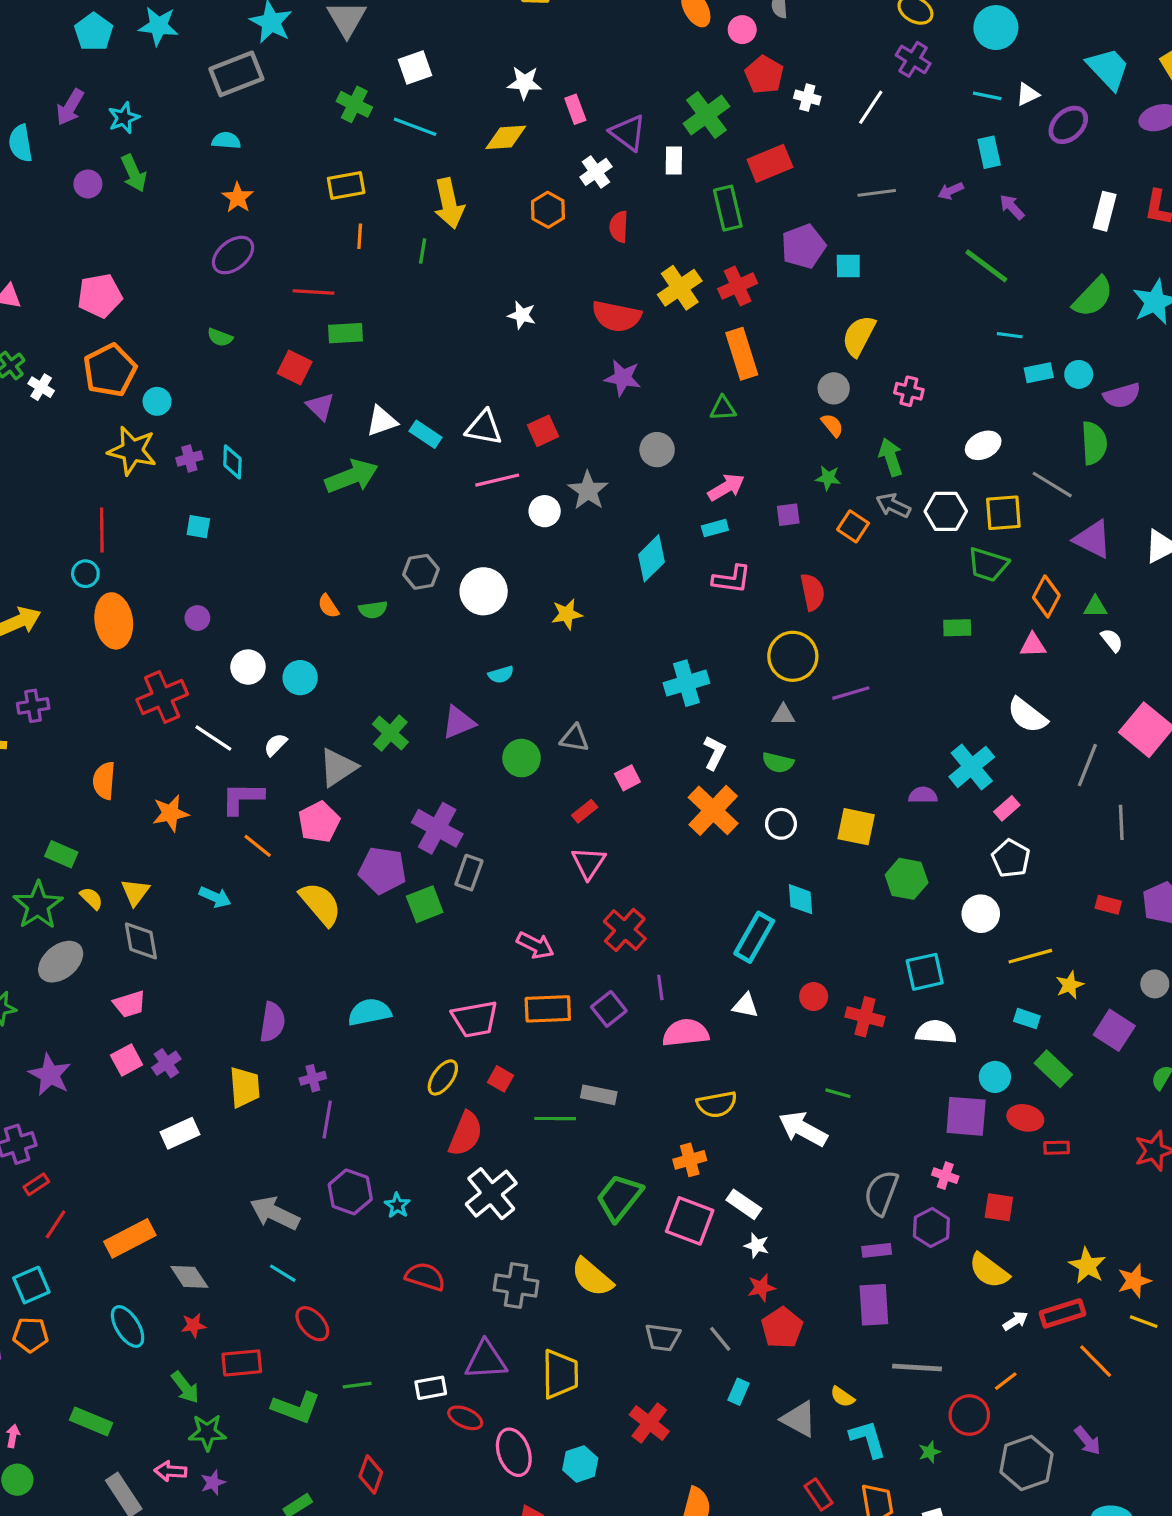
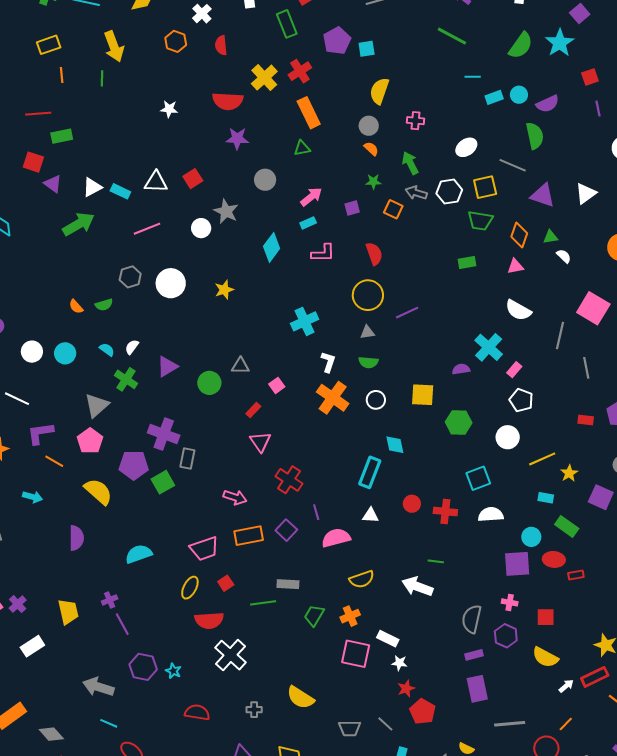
pink line: (497, 480) -> (147, 229), moved
cyan semicircle: (501, 675) -> (107, 350), moved, turned -119
white semicircle: (275, 745) -> (132, 347), moved
purple semicircle: (272, 1022) -> (76, 538), moved
red square: (501, 1079) -> (226, 583), turned 35
purple line: (327, 1119) -> (122, 624), turned -30
red semicircle: (466, 1134) -> (209, 620), turned 72
green trapezoid: (619, 1198) -> (314, 615), moved, size x0.7
gray cross: (516, 1286) -> (254, 710), size x0.6

